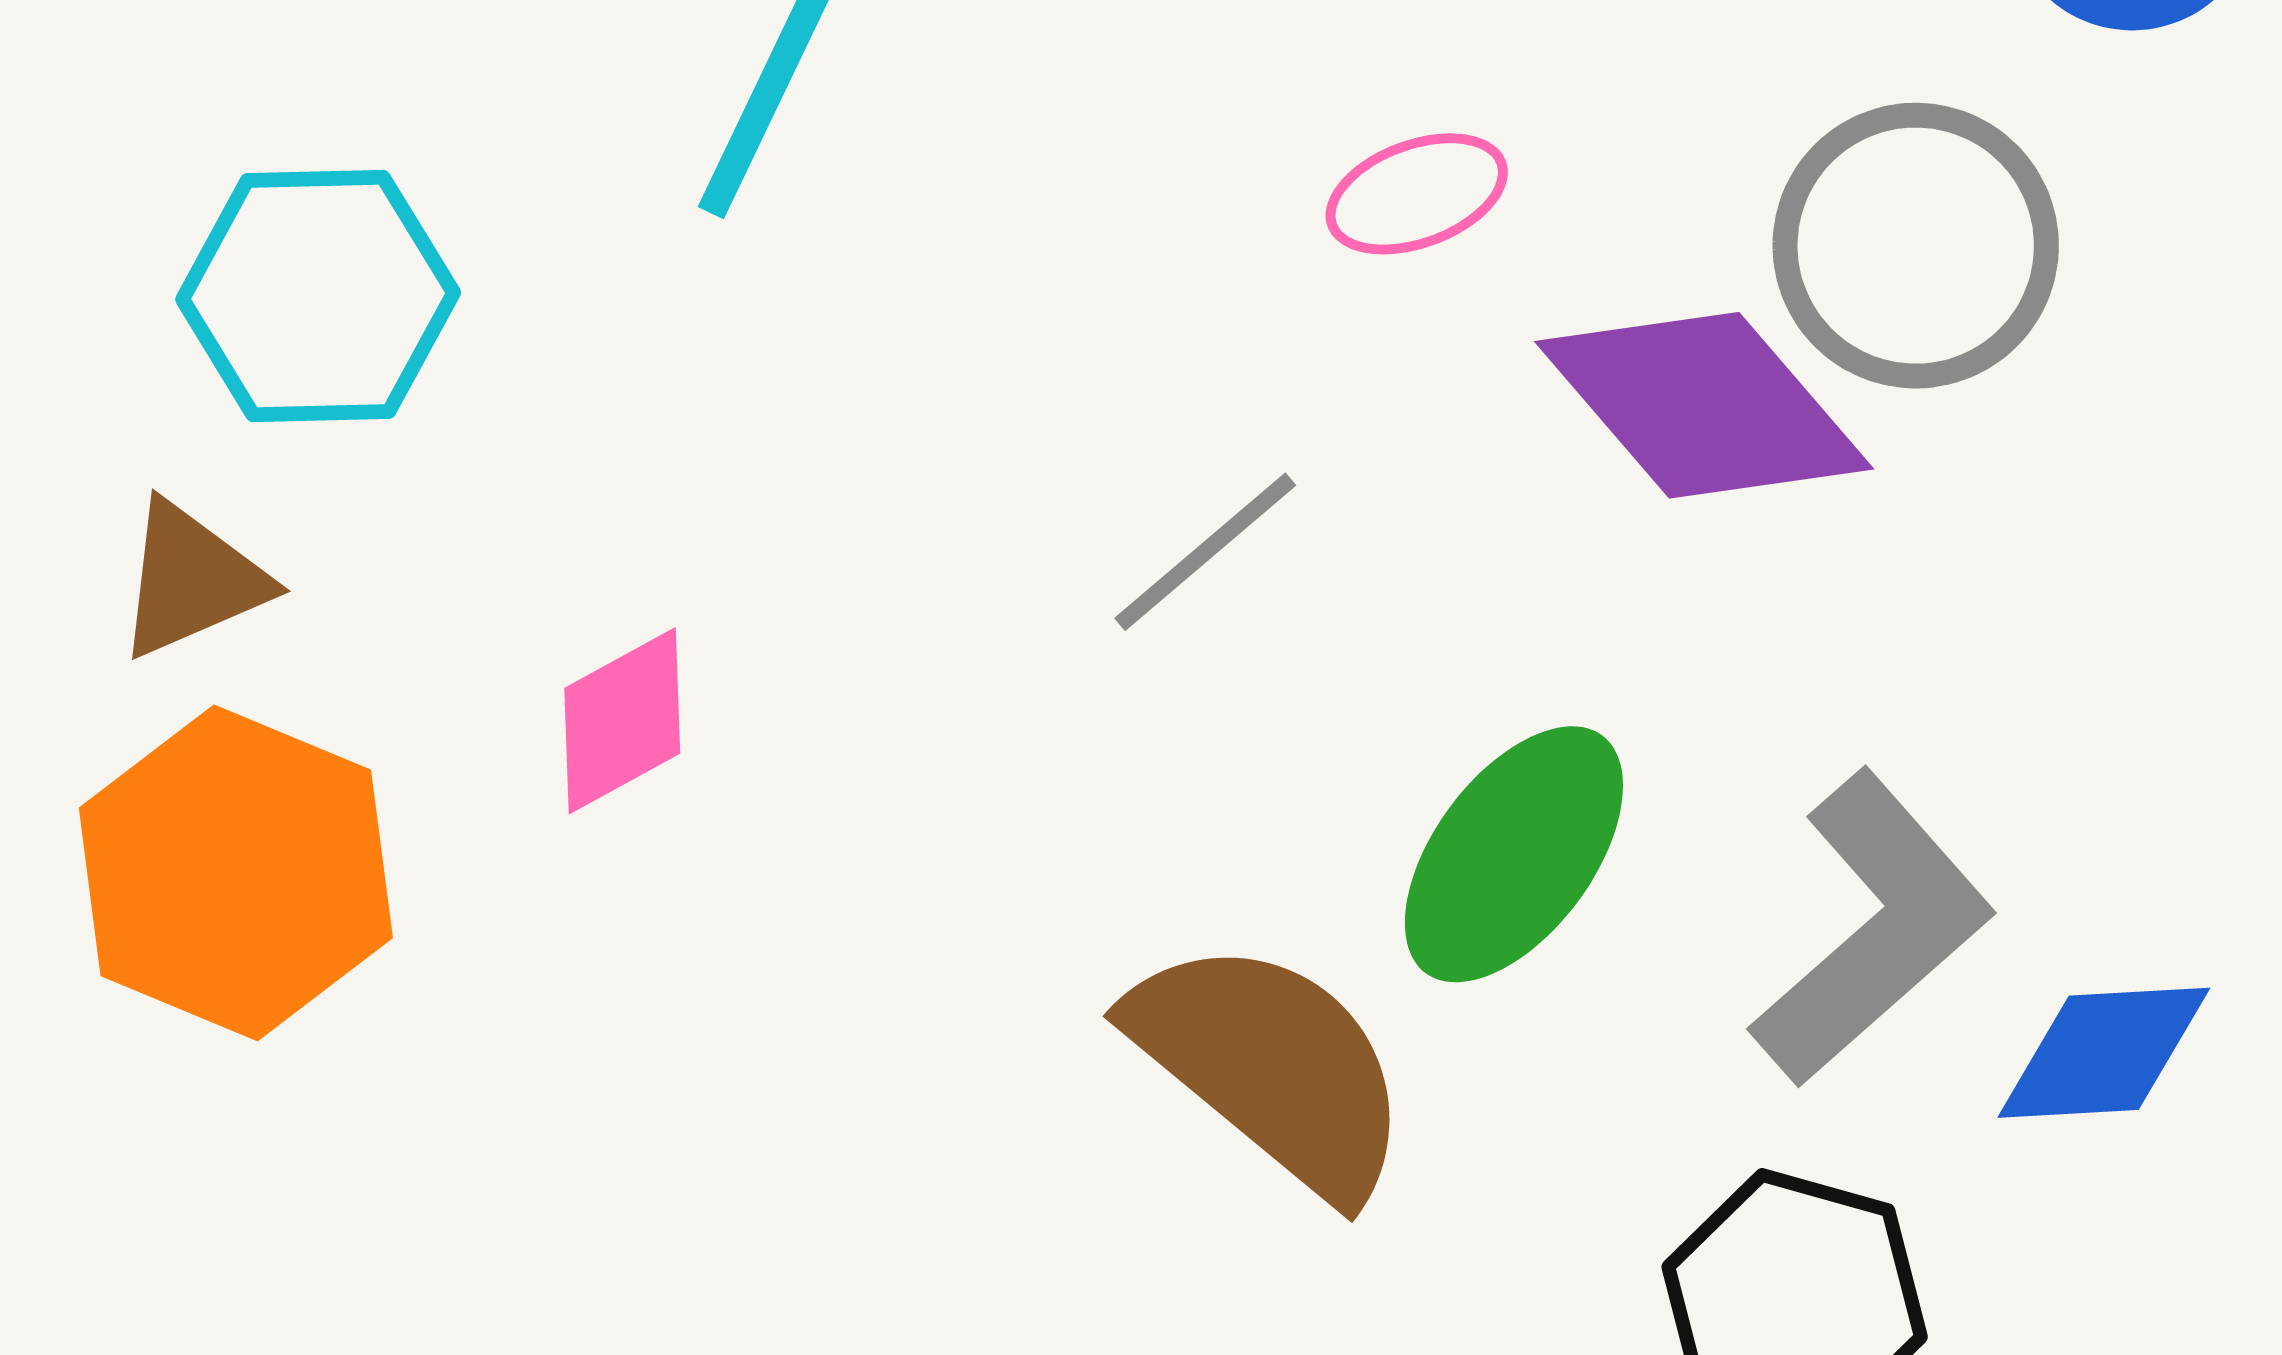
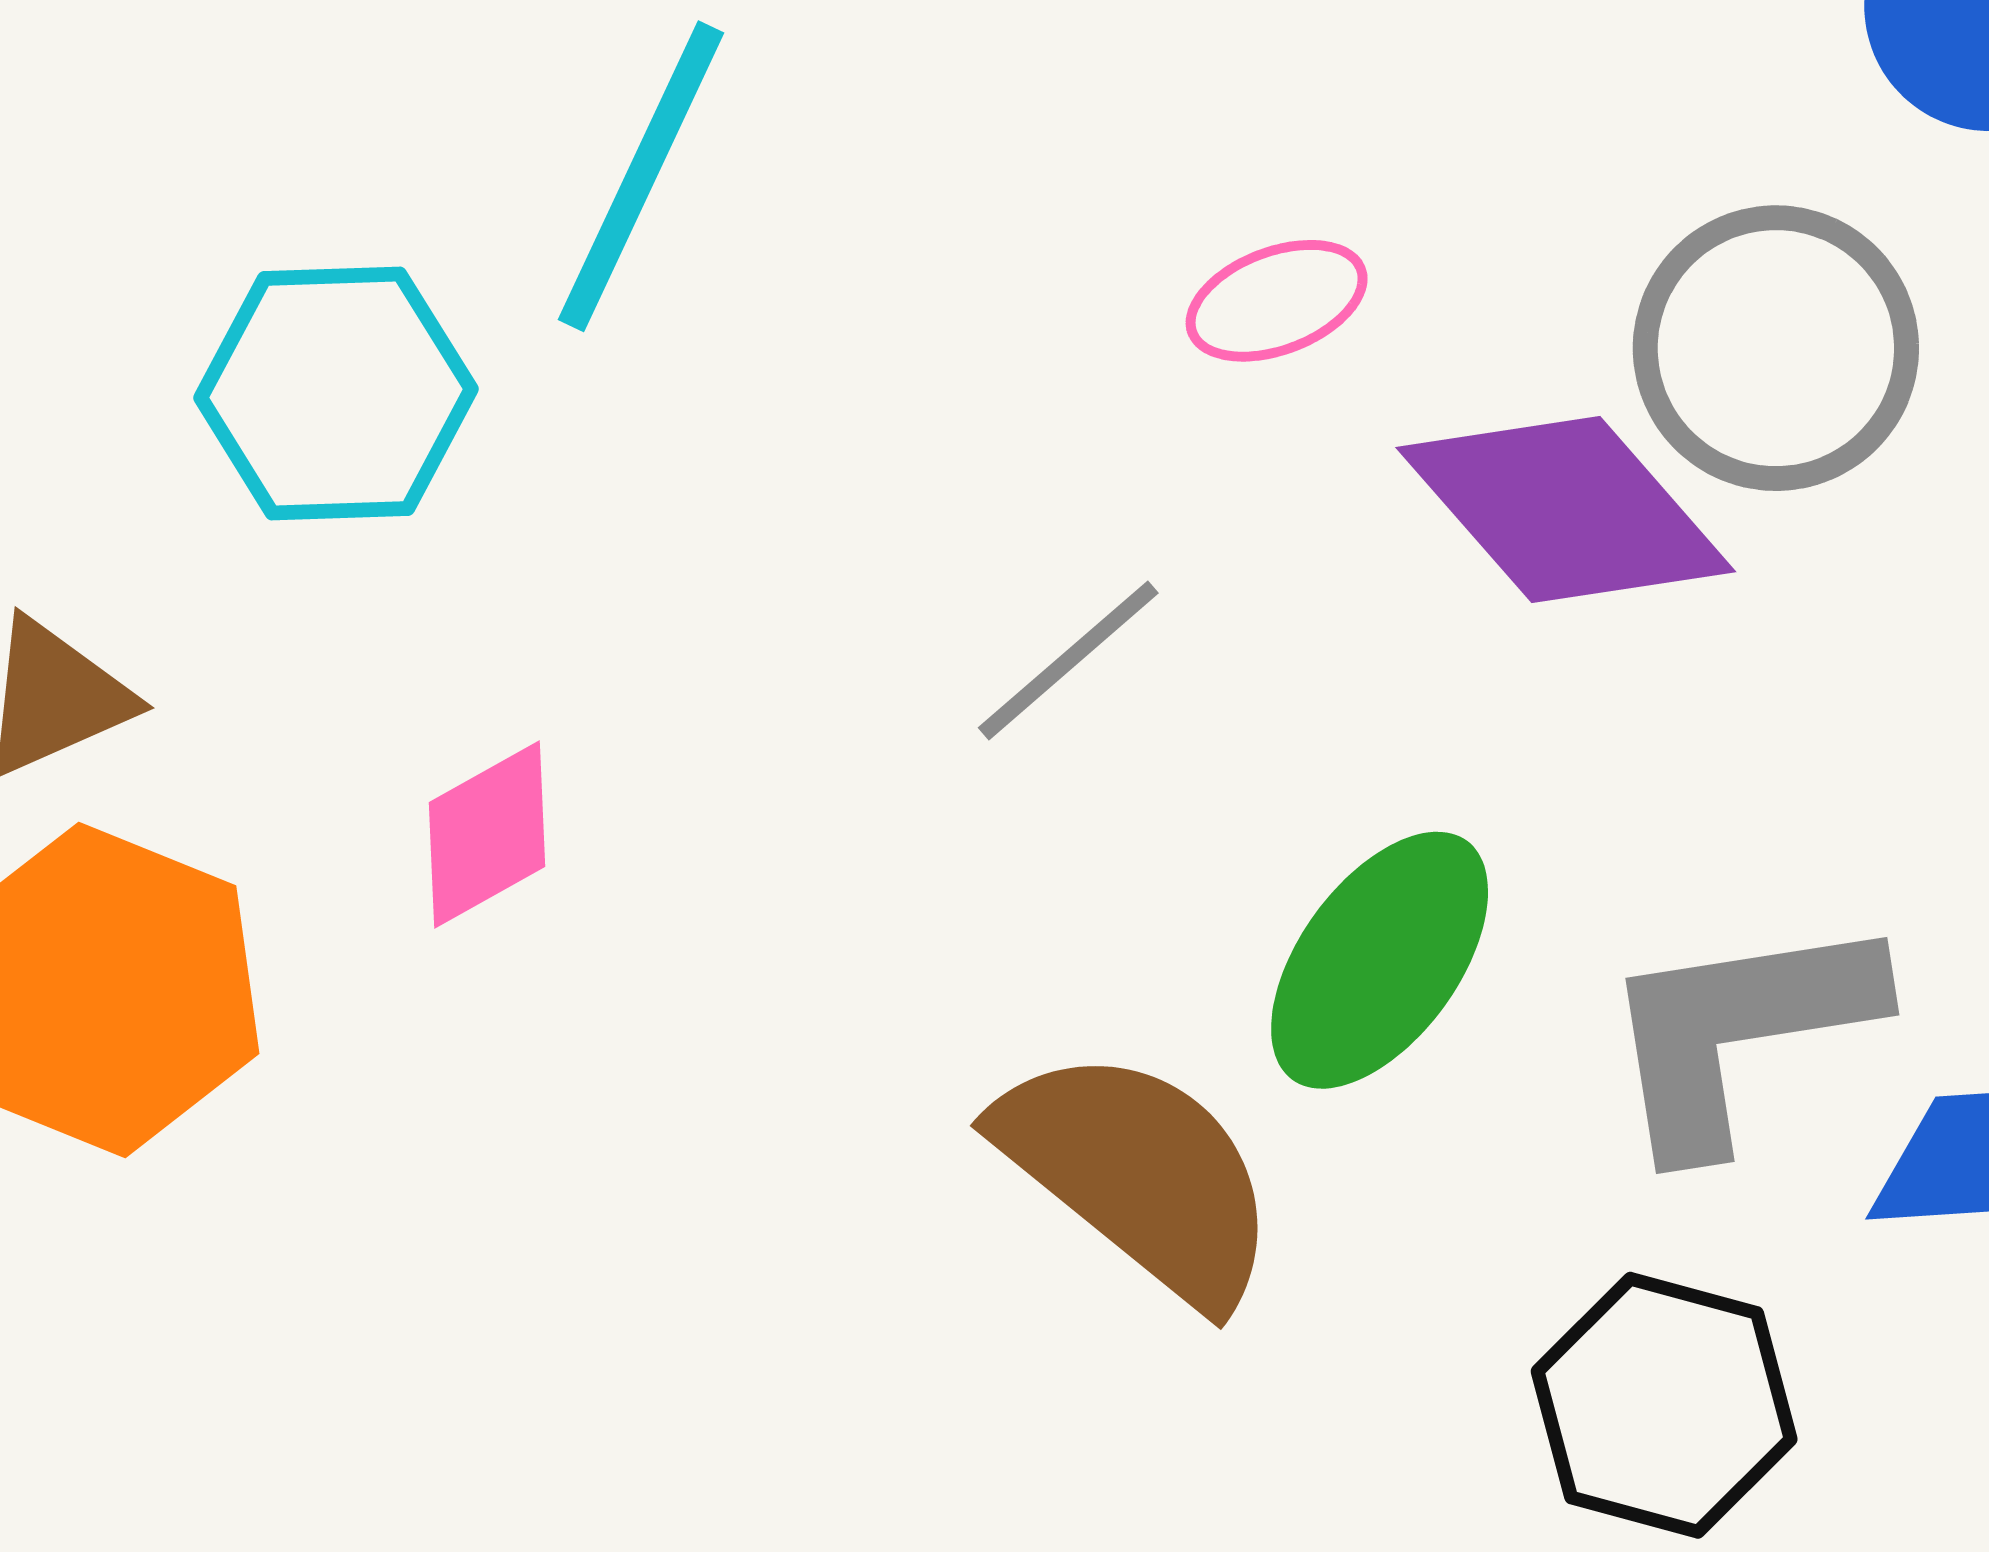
cyan hexagon: (318, 296) -> (336, 393), moved
gray L-shape: (1873, 929) -> (1739, 1032), turned -147

